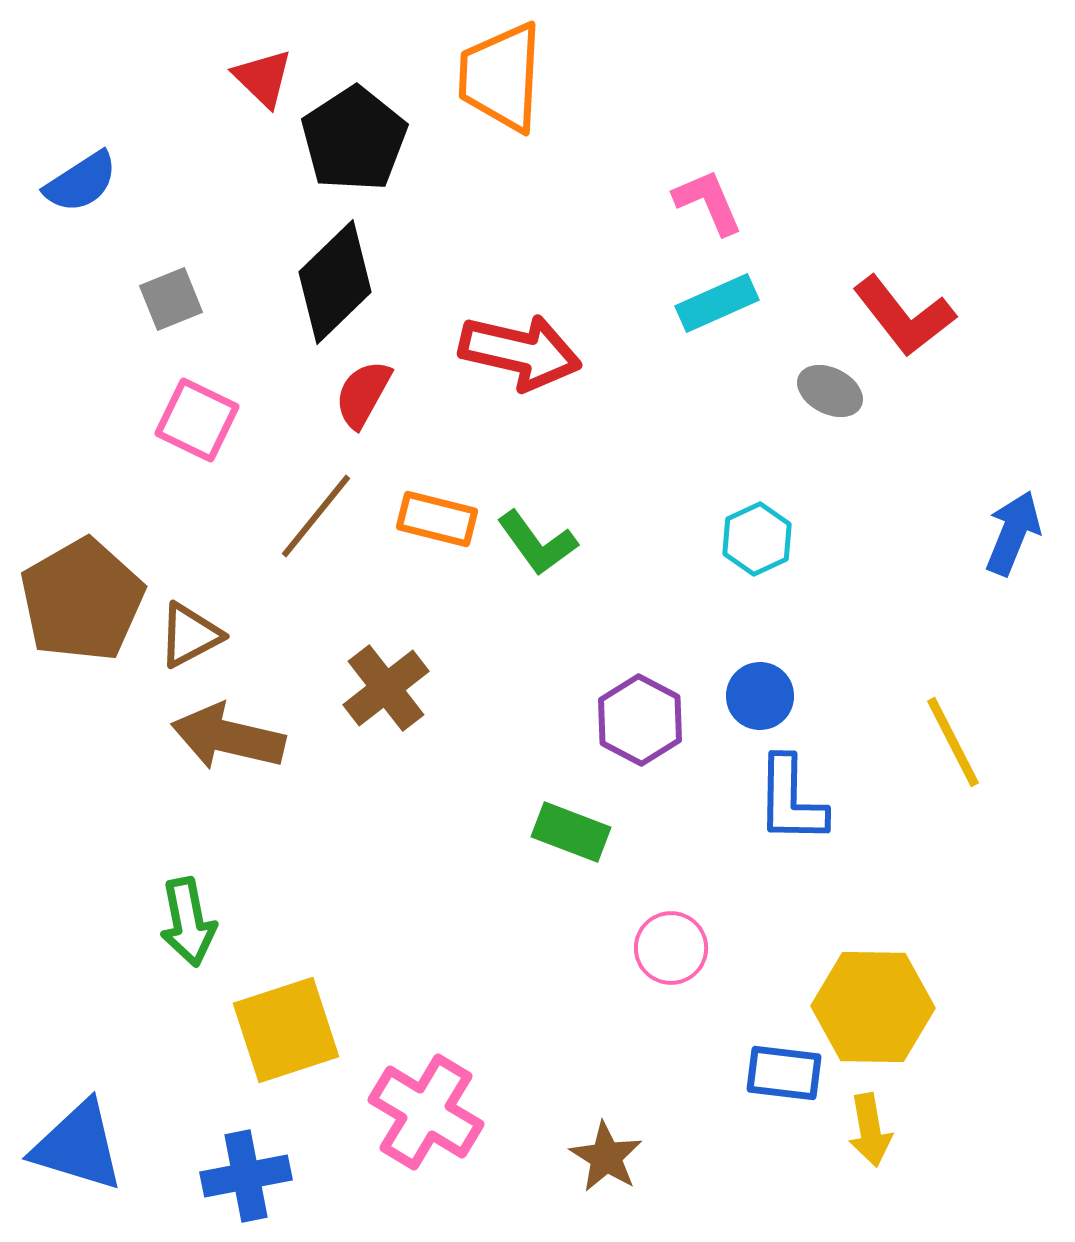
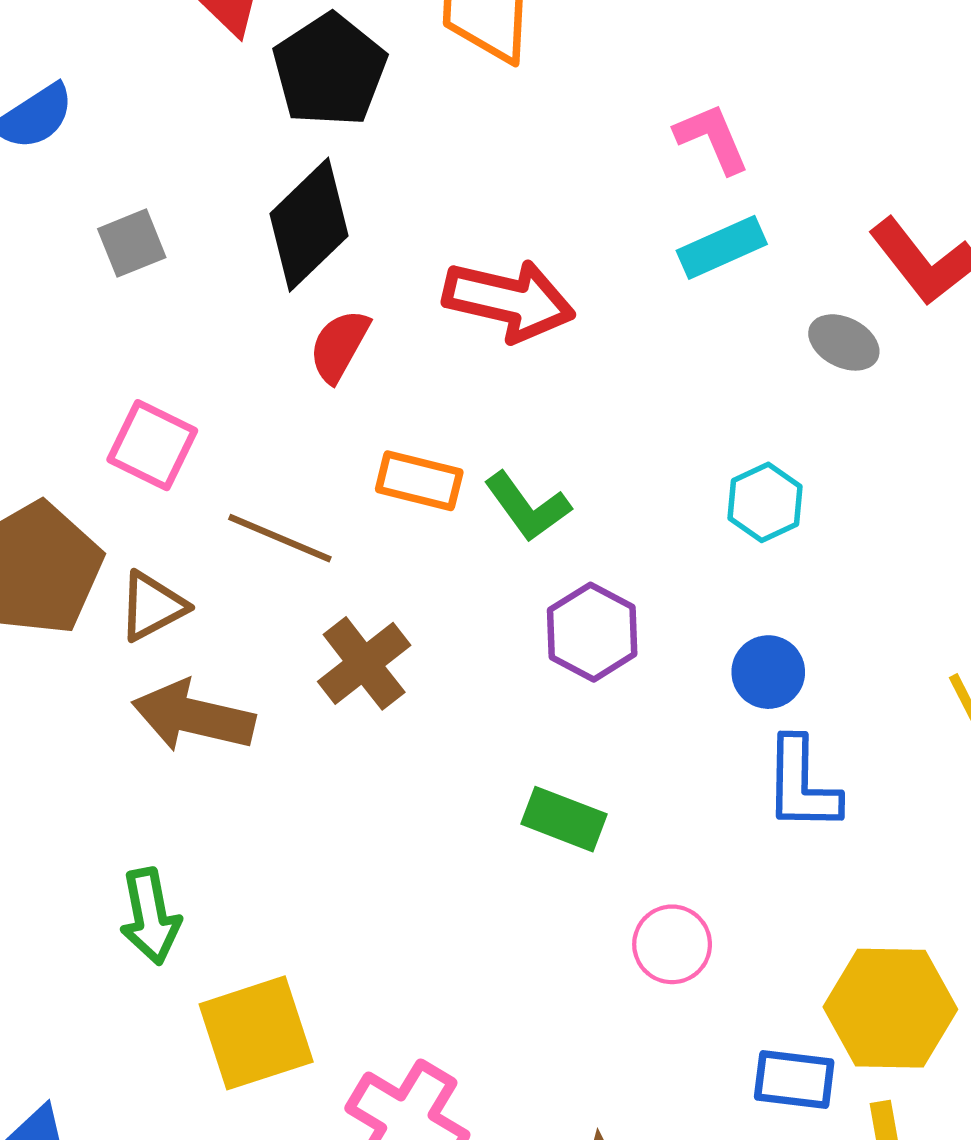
pink square: (197, 420) -> (152, 445), moved
brown line: (316, 516) -> (280, 538), moved, turned 74
purple hexagon: (640, 720) -> (592, 632), moved

